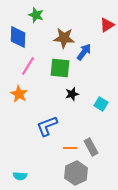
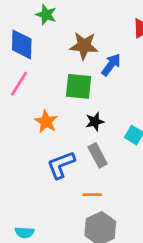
pink line: (28, 66) -> (19, 84), moved
orange star: (19, 94) -> (46, 122), moved
gray rectangle: (91, 147) -> (98, 155), moved

